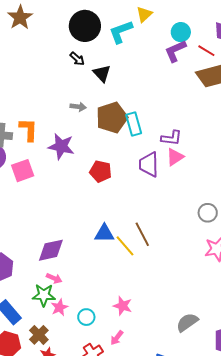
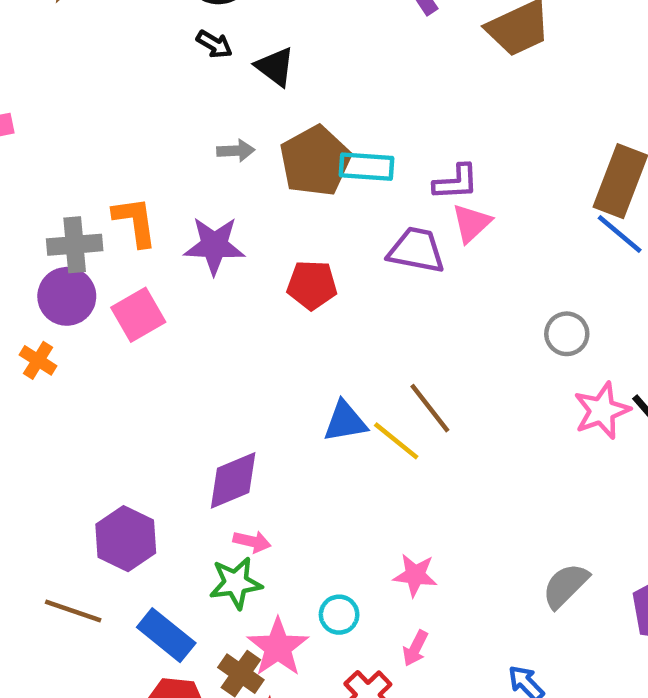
cyan rectangle: (134, 124) -> (366, 167), turned -60
purple trapezoid: (149, 164) -> (416, 250), turned 112
pink star: (60, 307) -> (278, 647), moved, size x1.5

